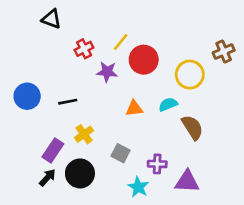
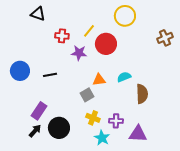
red cross: (84, 49) -> (62, 36), turned 32
yellow circle: (190, 75) -> (125, 16), moved
brown semicircle: (192, 127) -> (142, 94), turned 30
yellow cross: (84, 134) -> (93, 118), moved, turned -32
gray square: (121, 153) -> (87, 95), moved, turned 32

